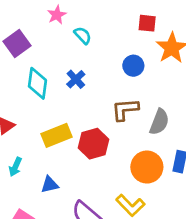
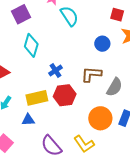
cyan semicircle: (83, 35) -> (69, 16), size x1.5
blue cross: (76, 79) -> (55, 70), moved
yellow rectangle: (57, 135) -> (37, 98), moved

